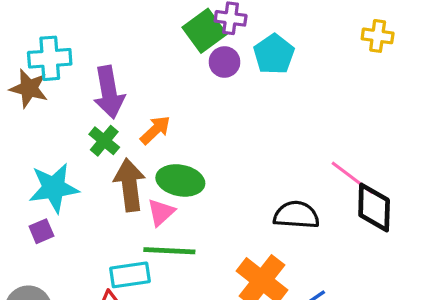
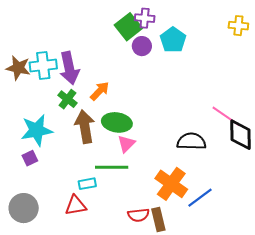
cyan cross: (50, 58) -> (43, 65), moved
pink triangle: (161, 212) -> (126, 144), moved
cyan rectangle: (130, 275) -> (87, 184), size x0.7

